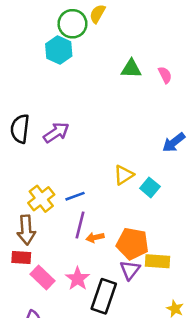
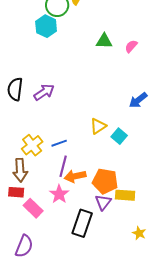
pink semicircle: (165, 75) -> (131, 46), turned -112
orange arrow: (95, 237) -> (75, 176), size x1.5
pink star: (77, 279) -> (59, 194), moved

